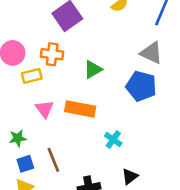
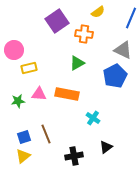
orange cross: (52, 54) -> (84, 34), moved
blue pentagon: (141, 86) -> (115, 76), turned 30
pink triangle: (44, 109) -> (39, 94), turned -49
green star: (18, 138) -> (18, 101), moved

